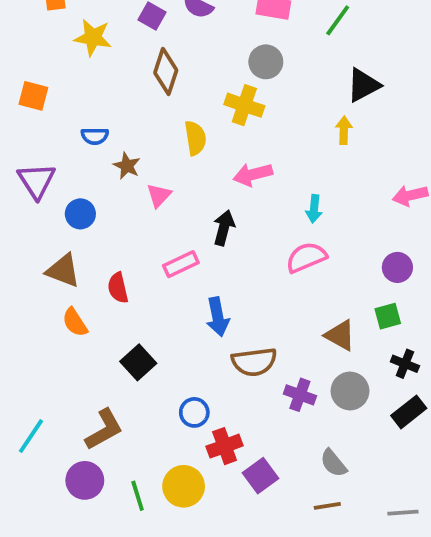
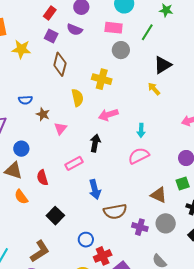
gray circle: (266, 62) -> (121, 50), moved
yellow arrow: (344, 130) -> (154, 89), turned -40
blue circle: (80, 214) -> (21, 149), moved

